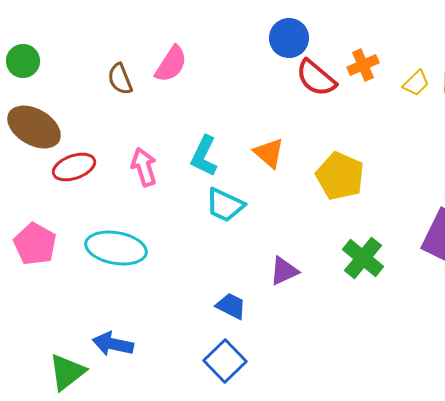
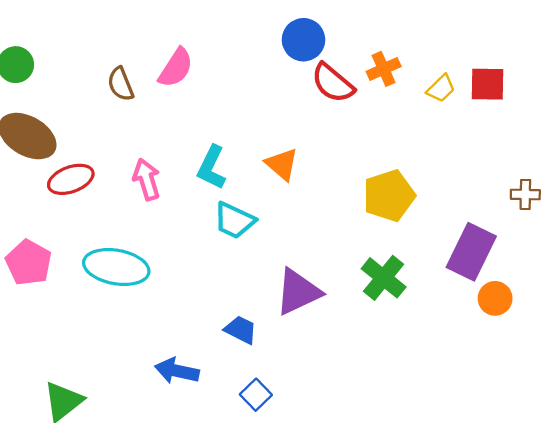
yellow pentagon: (340, 176) -> (389, 196), moved, turned 30
purple triangle: (284, 271) -> (298, 292), size x1.5
blue arrow: (113, 344) -> (177, 371), moved
blue square: (225, 361) -> (256, 395), moved, size x0.7

